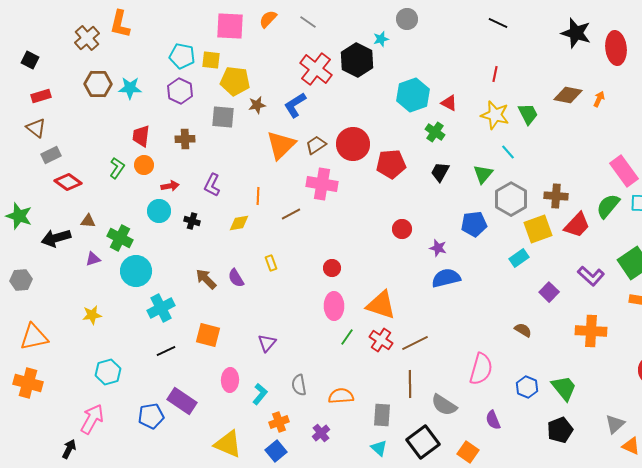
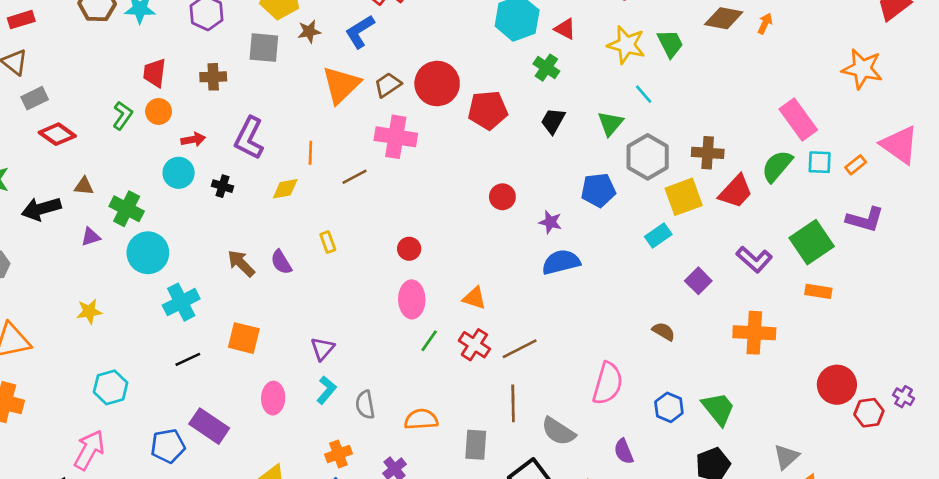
purple L-shape: (212, 185) -> (249, 138), size x1.4
orange triangle: (381, 305) -> (474, 298), size x0.6
cyan L-shape: (260, 394) -> (326, 390), moved

